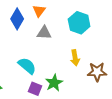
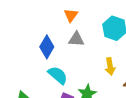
blue diamond: (17, 19) -> (47, 47), moved

